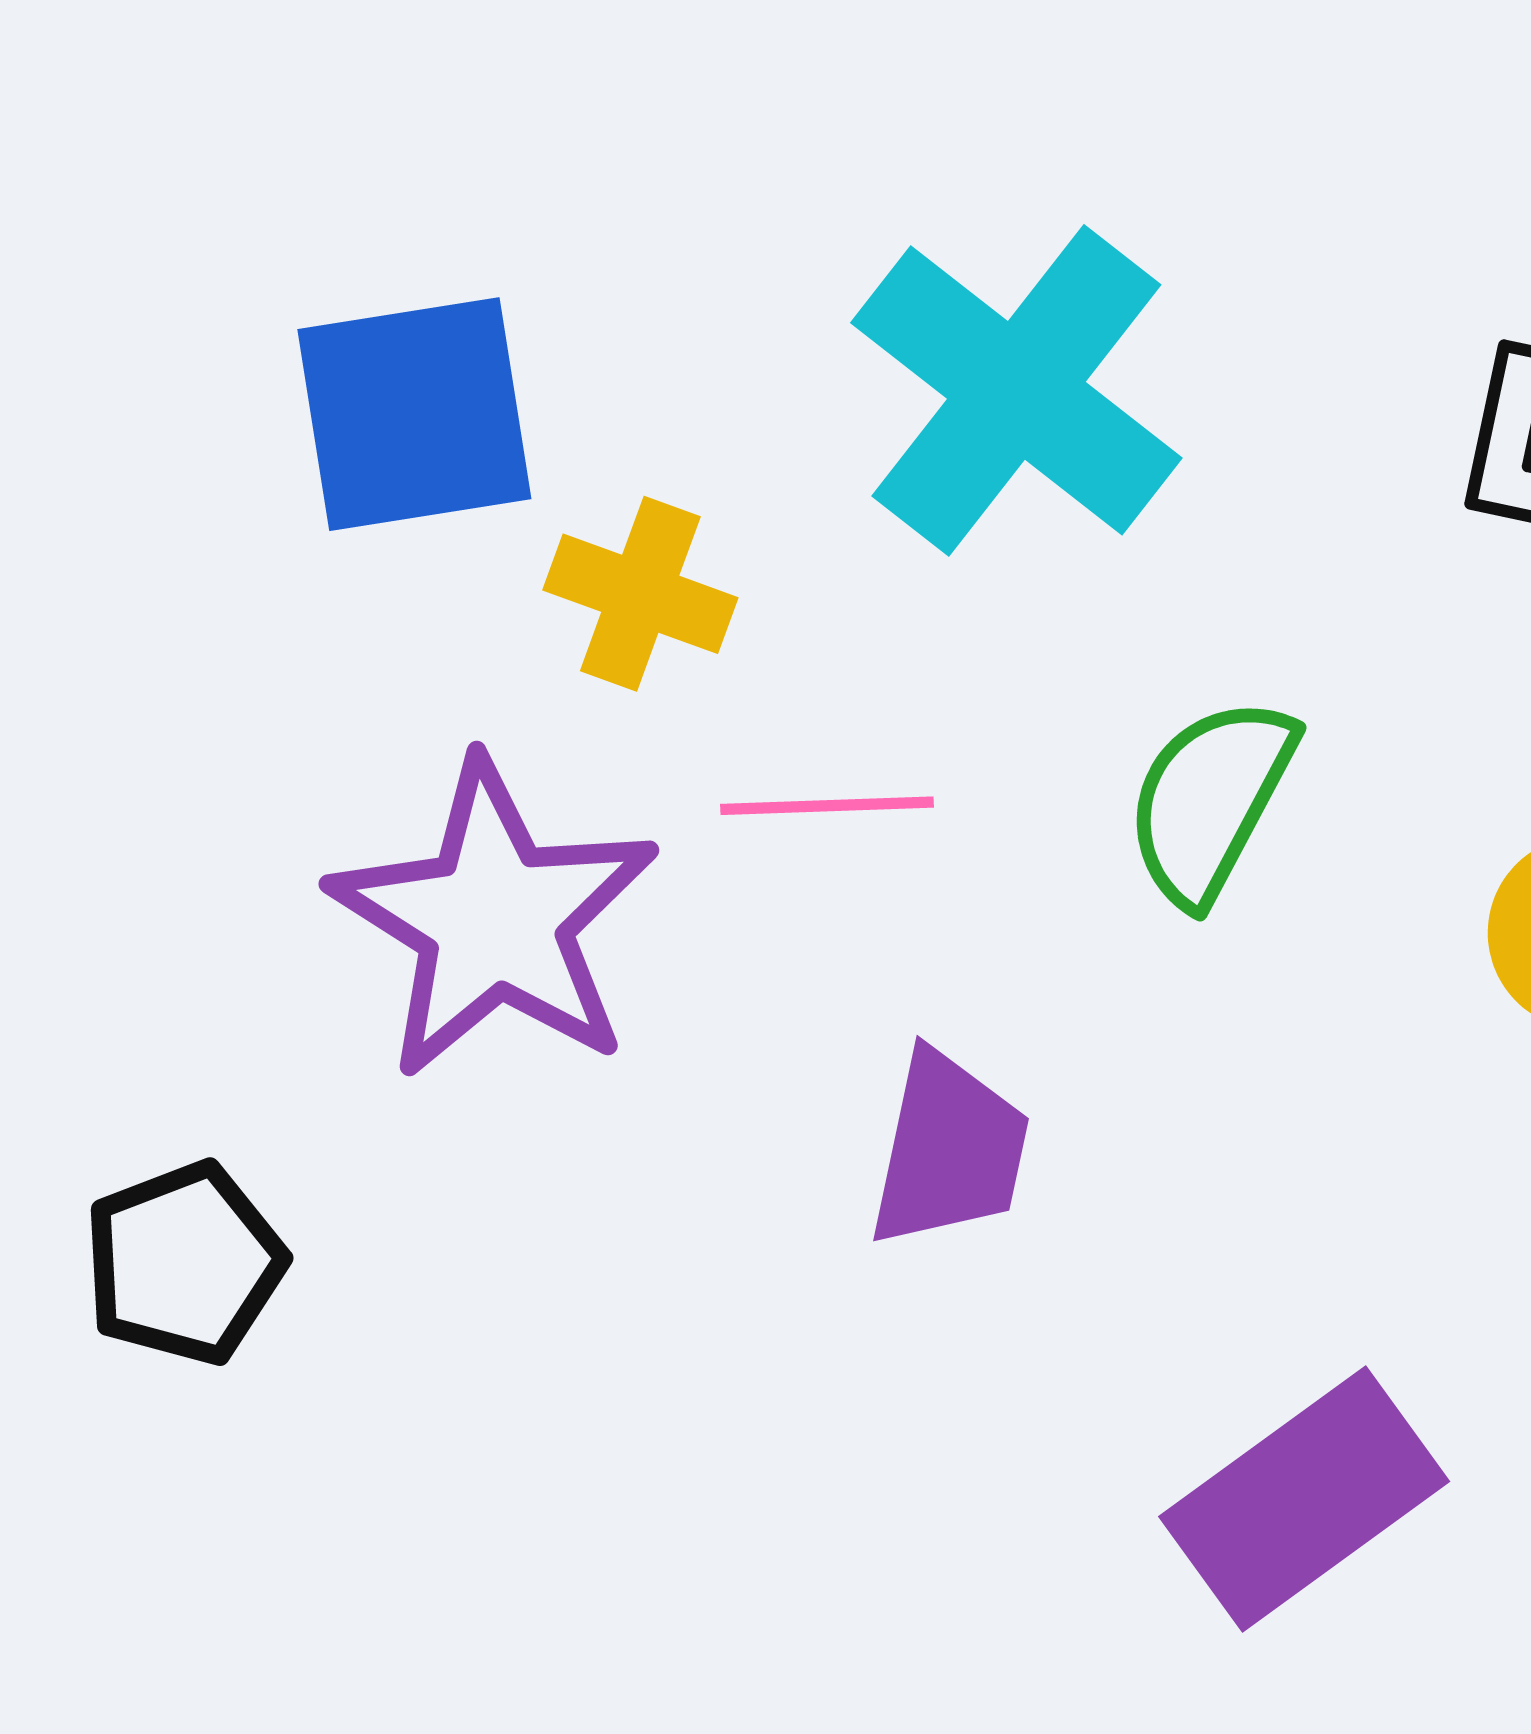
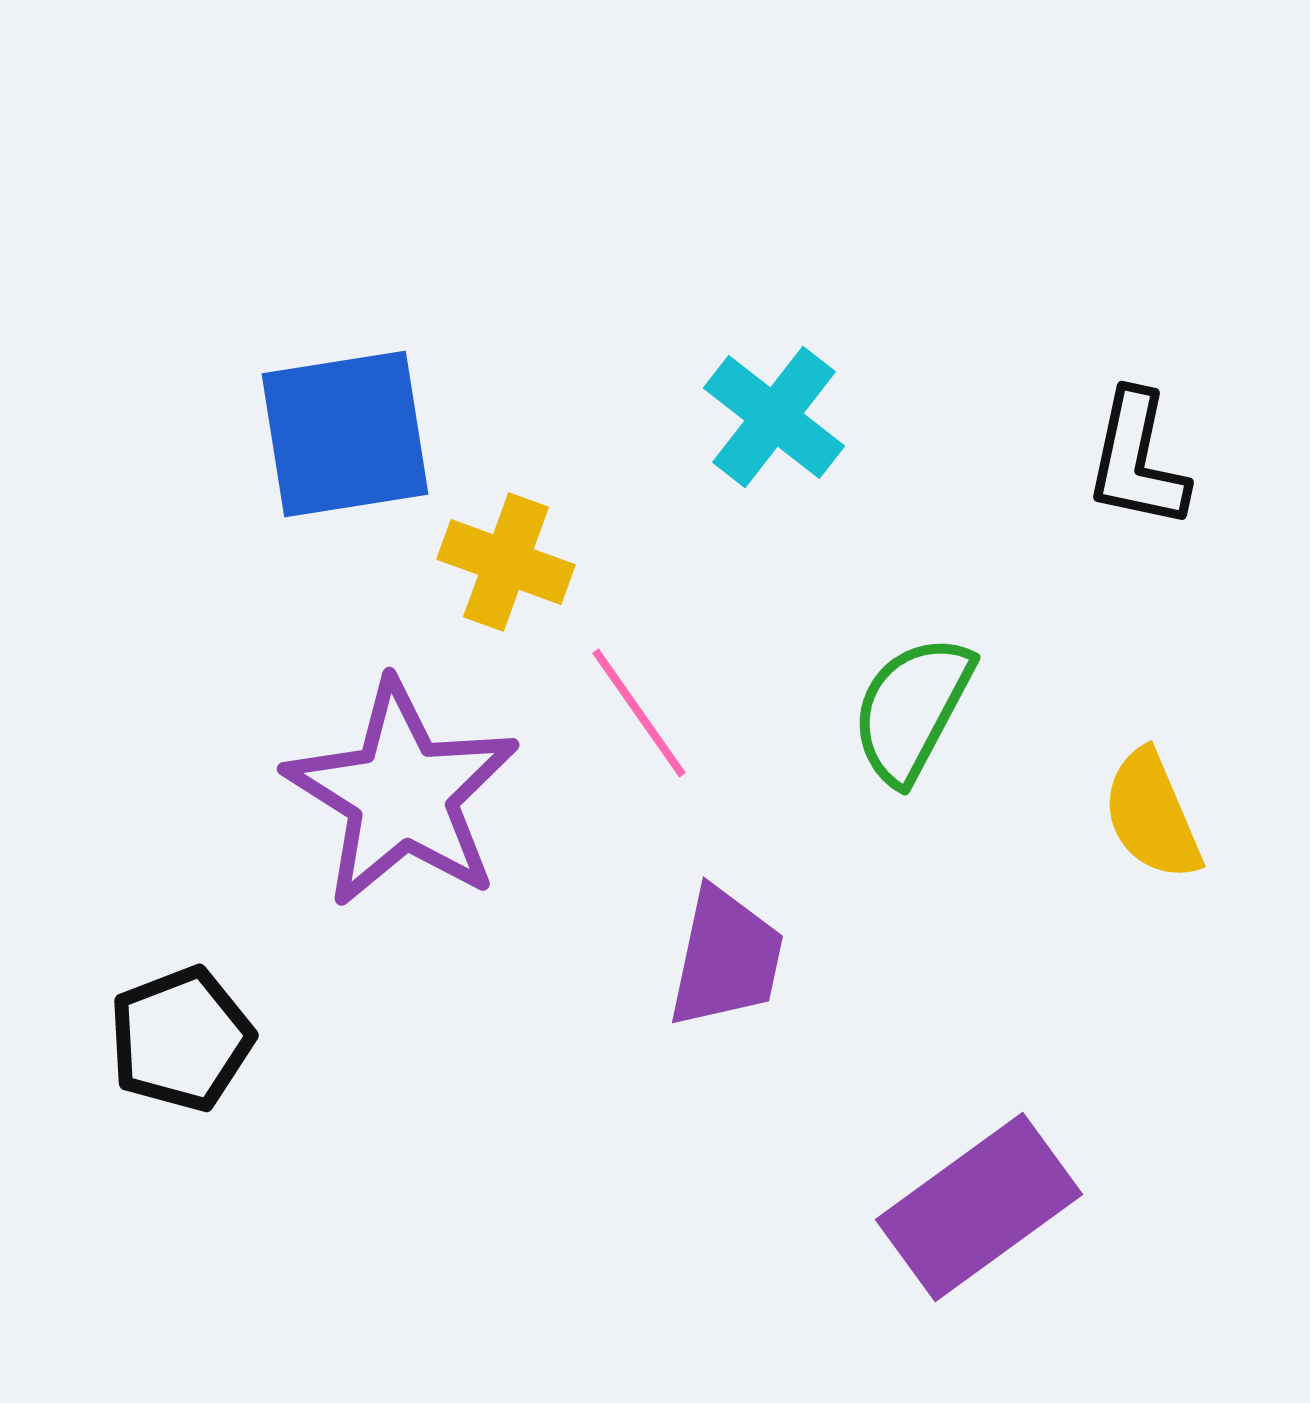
cyan cross: (1016, 390) -> (774, 417), size x0.6
pink line: (827, 806) -> (639, 713), turned 57

